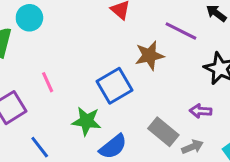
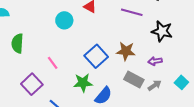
cyan circle: (29, 18) -> (64, 20), moved
brown star: (149, 56) -> (126, 51), moved, turned 30

